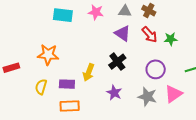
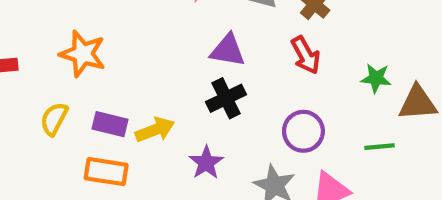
purple triangle: (122, 33) -> (228, 50), moved, turned -36
green star: (171, 39) -> (376, 78), moved
yellow arrow: (89, 72) -> (155, 130), moved, turned -144

